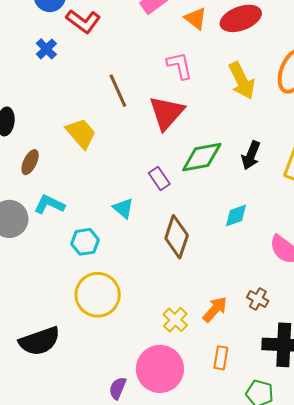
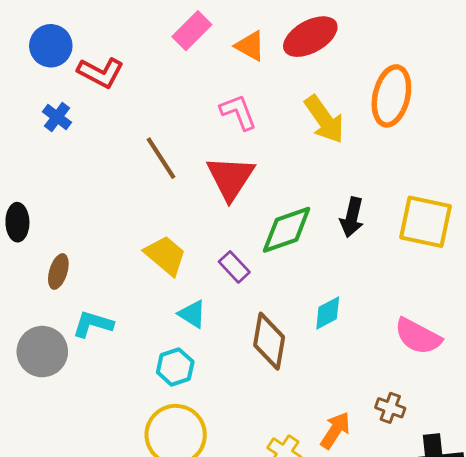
yellow trapezoid: (81, 133) -> (165, 255), moved
cyan diamond: (236, 216) -> (328, 313), moved
cyan hexagon: (85, 242) -> (175, 367), moved

